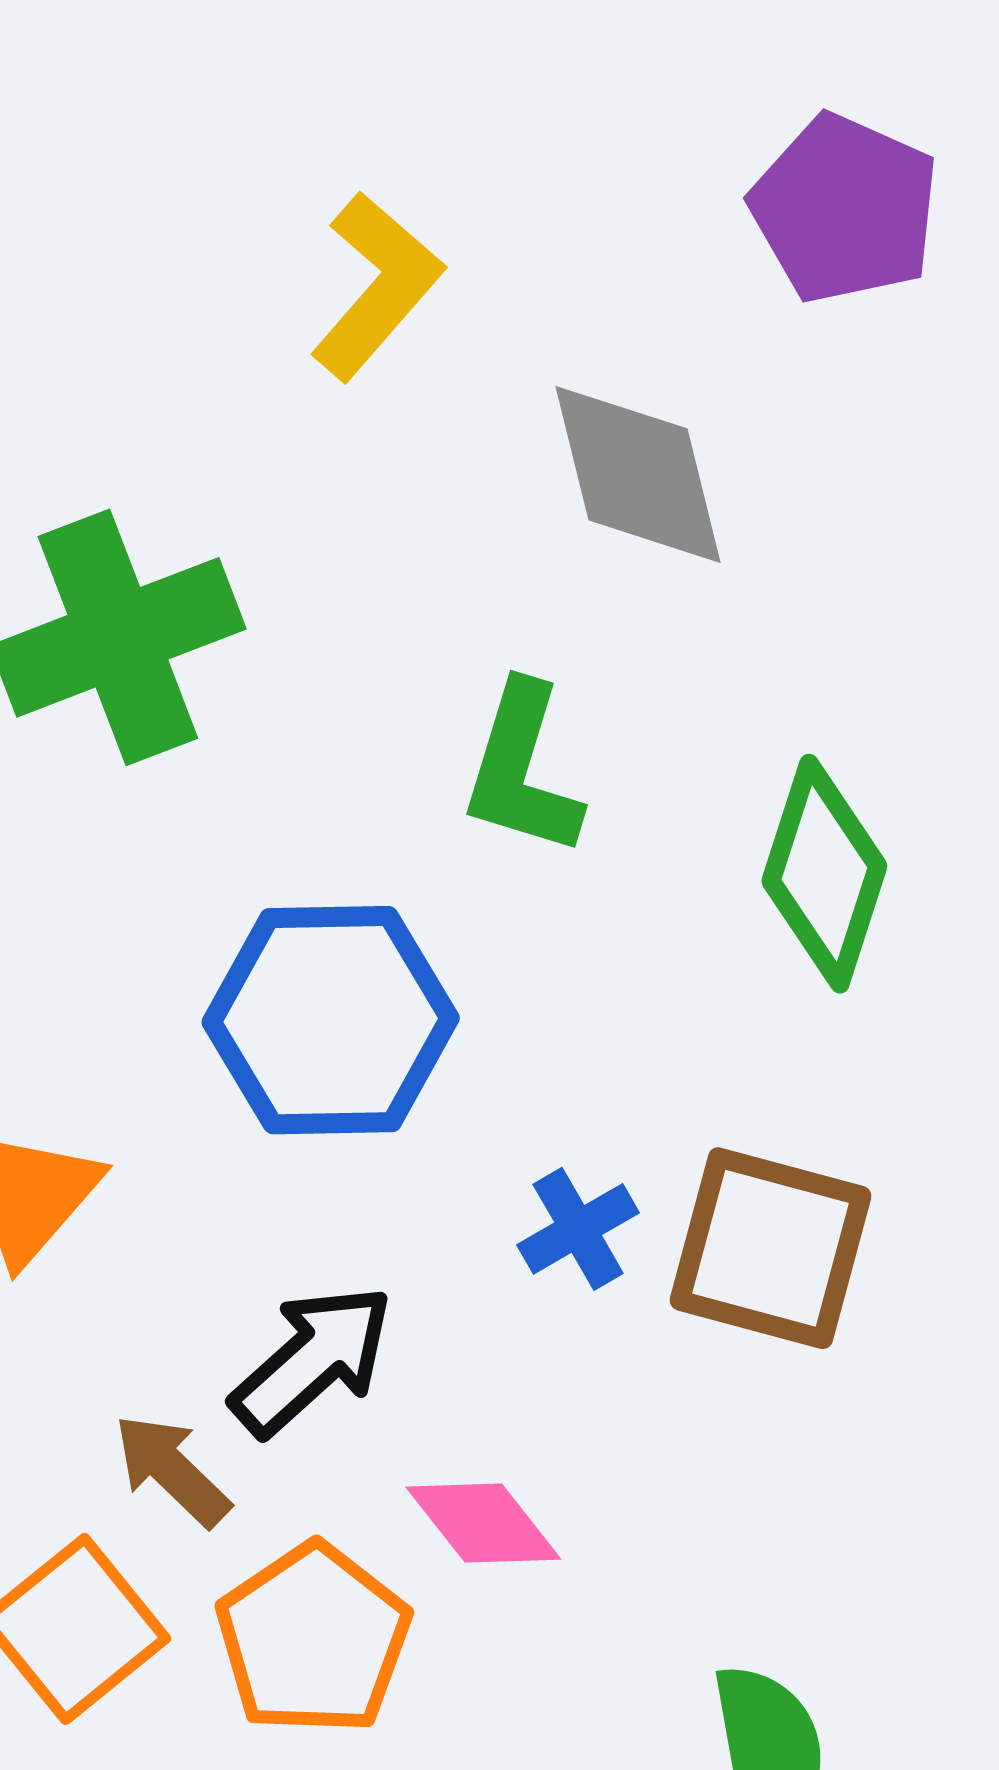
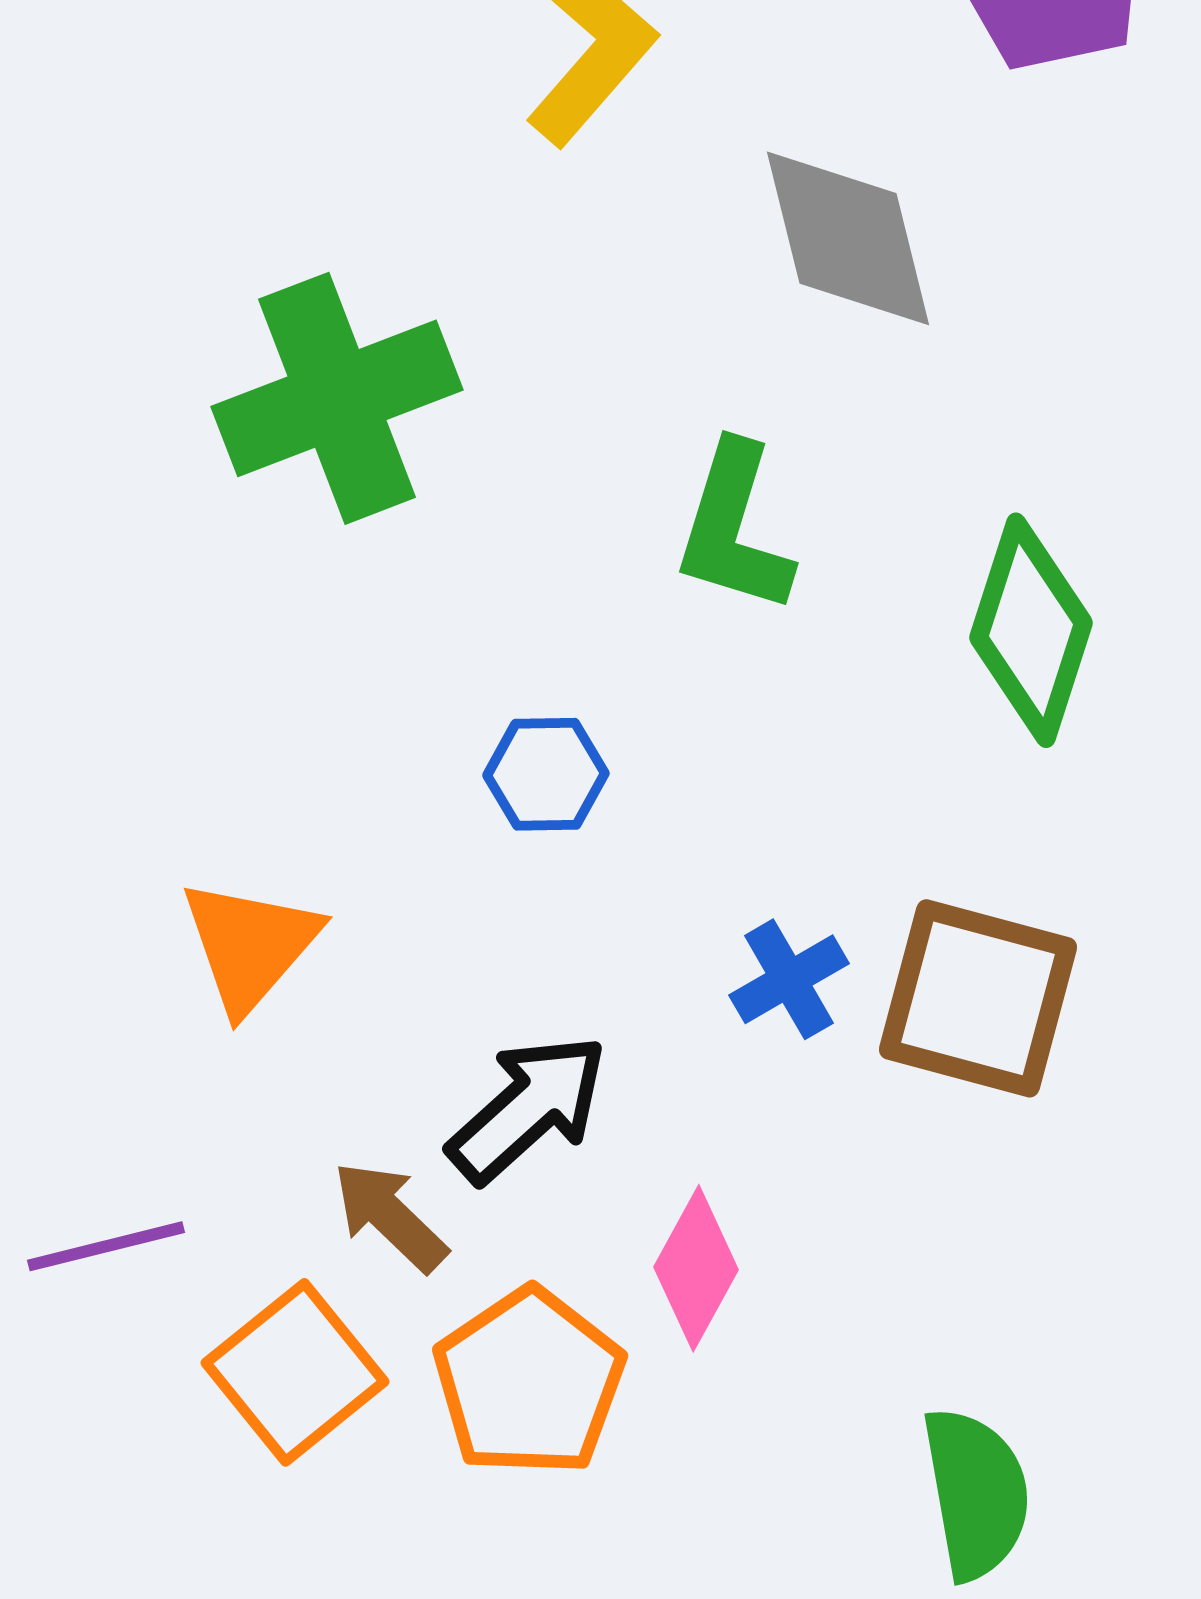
blue hexagon: (331, 1020) -> (546, 774), size x0.5
pink diamond: (483, 1523) -> (696, 1268), turned 67

